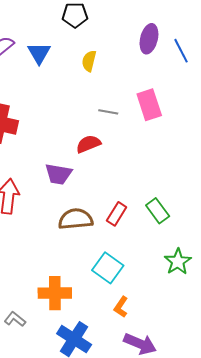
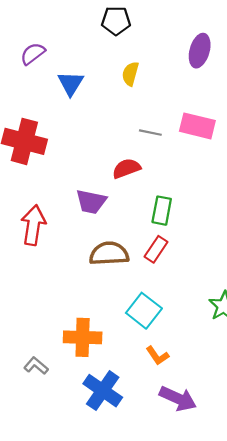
blue triangle: (39, 53) -> (71, 83), moved
pink rectangle: (149, 105) -> (197, 126), turned -60
green rectangle: (158, 211) -> (162, 211), moved, turned 45
orange L-shape: (121, 307) -> (157, 356), turned -70

